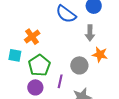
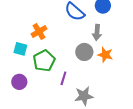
gray circle: (79, 65) -> (84, 52), moved
purple circle: (35, 87) -> (19, 82), moved

